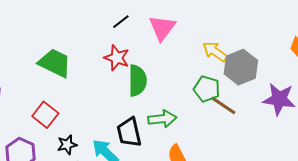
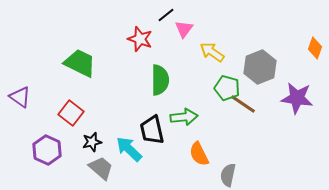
black line: (121, 22) -> (166, 15), moved
pink triangle: (162, 28) -> (184, 29), size x0.7
yellow arrow: (215, 52) -> (212, 52), moved
red star: (117, 58) -> (140, 39), moved

